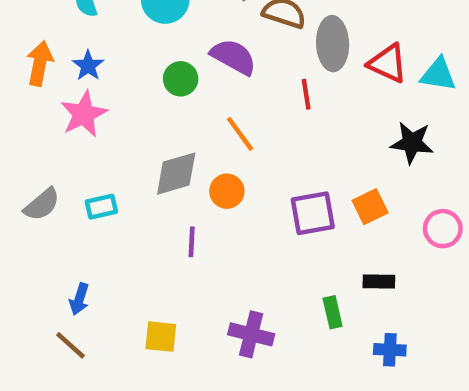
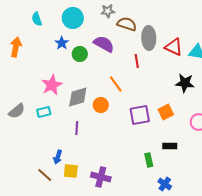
blue star: (88, 66) -> (62, 43), moved
pink star: (84, 114) -> (52, 85), moved
orange line: (240, 134) -> (116, 84), moved
purple line: (192, 242) -> (77, 128), moved
blue arrow: (79, 299) -> (58, 157), moved
purple cross: (251, 334) -> (101, 177), moved
brown line: (70, 345) -> (45, 175), moved
blue cross: (390, 350) -> (165, 184), moved, turned 32

